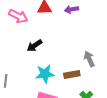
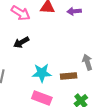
black arrow: (35, 46) -> (21, 42), moved

